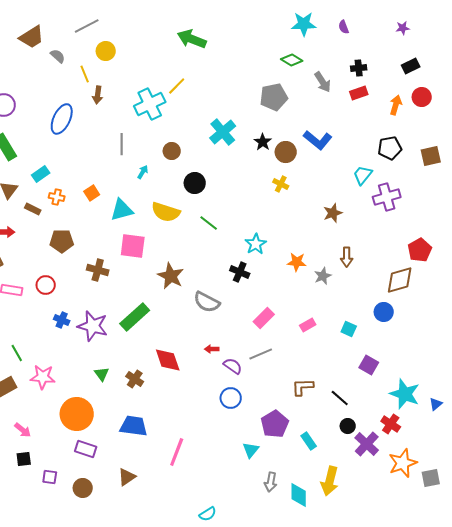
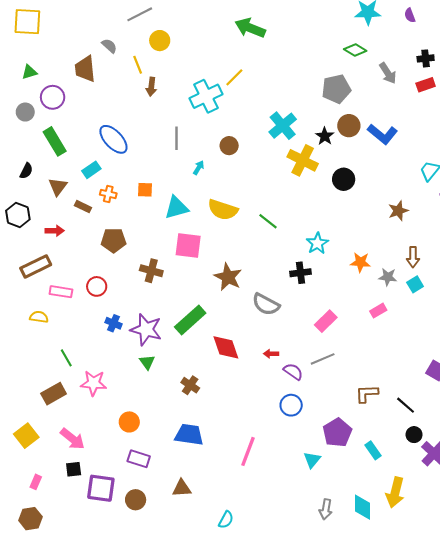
brown trapezoid: (32, 37) -> (85, 69), moved, turned 116
blue ellipse: (62, 119) -> (113, 139), moved, turned -68
brown circle: (286, 152) -> (349, 126), moved
black circle: (195, 183) -> (344, 179), moved
yellow cross: (281, 184) -> (303, 160), moved, size x1.8
orange square: (92, 193) -> (145, 190), turned 35
black cross: (240, 272) -> (301, 273), turned -30
gray star: (323, 276) -> (388, 277), turned 30
pink rectangle: (308, 325) -> (378, 311), moved
cyan square: (349, 329) -> (415, 284), moved, turned 35
red diamond: (168, 360) -> (226, 347), moved
green triangle: (102, 374) -> (147, 362), moved
orange circle: (77, 414) -> (129, 422), size x0.6
pink arrow: (23, 430) -> (73, 439), size x1.4
pink line: (177, 452) -> (248, 451), moved
purple square: (50, 477) -> (101, 488), size x1.8
brown triangle: (127, 477) -> (182, 488), turned 30
gray arrow: (271, 482) -> (326, 509), moved
cyan semicircle: (208, 514) -> (226, 520), moved, turned -30

